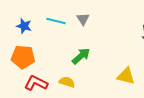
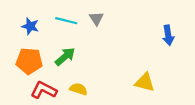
green arrow: (81, 56) -> (65, 57), moved

